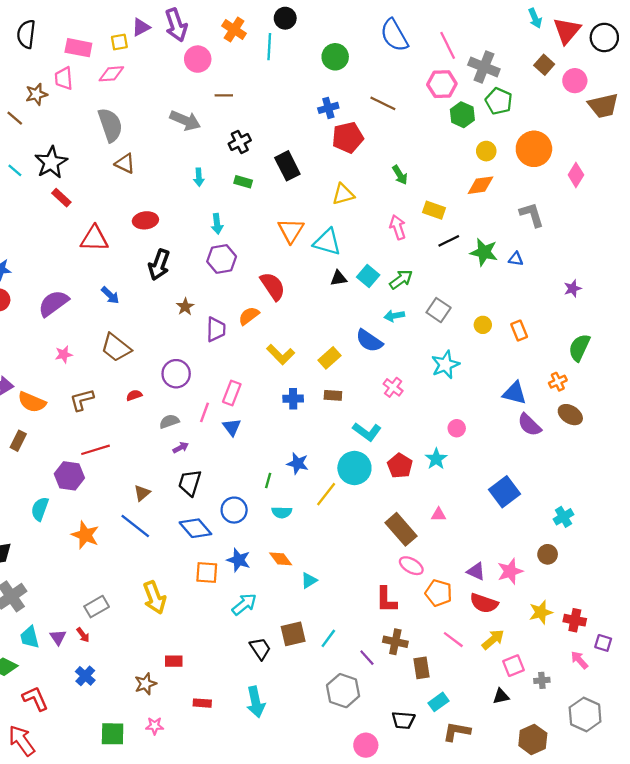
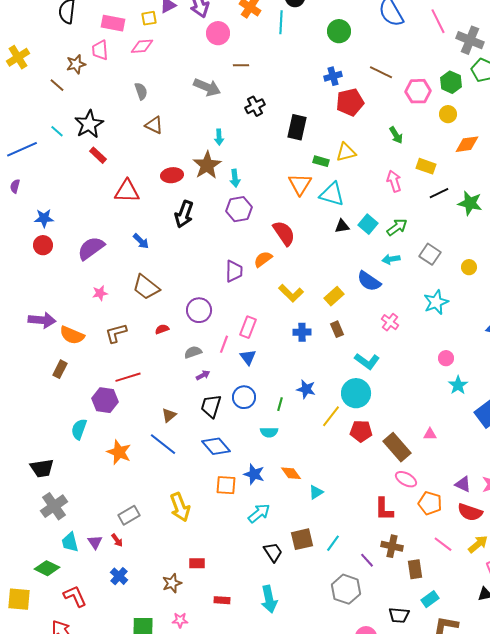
pink hexagon: (442, 84) -> (418, 91), moved
gray semicircle: (110, 125) -> (141, 91), size x0.6
yellow circle: (486, 151) -> (448, 114), moved
black rectangle: (287, 166) -> (297, 127), turned 40
green rectangle: (243, 182) -> (321, 161), moved
brown star: (185, 307) -> (207, 165), moved, size x1.8
brown rectangle: (333, 395) -> (337, 329), turned 63
cyan star: (436, 459) -> (458, 385), moved
red pentagon: (400, 466) -> (361, 431), moved, turned -30
blue circle: (234, 510) -> (244, 397), moved
cyan semicircle: (282, 512) -> (269, 432), moved

